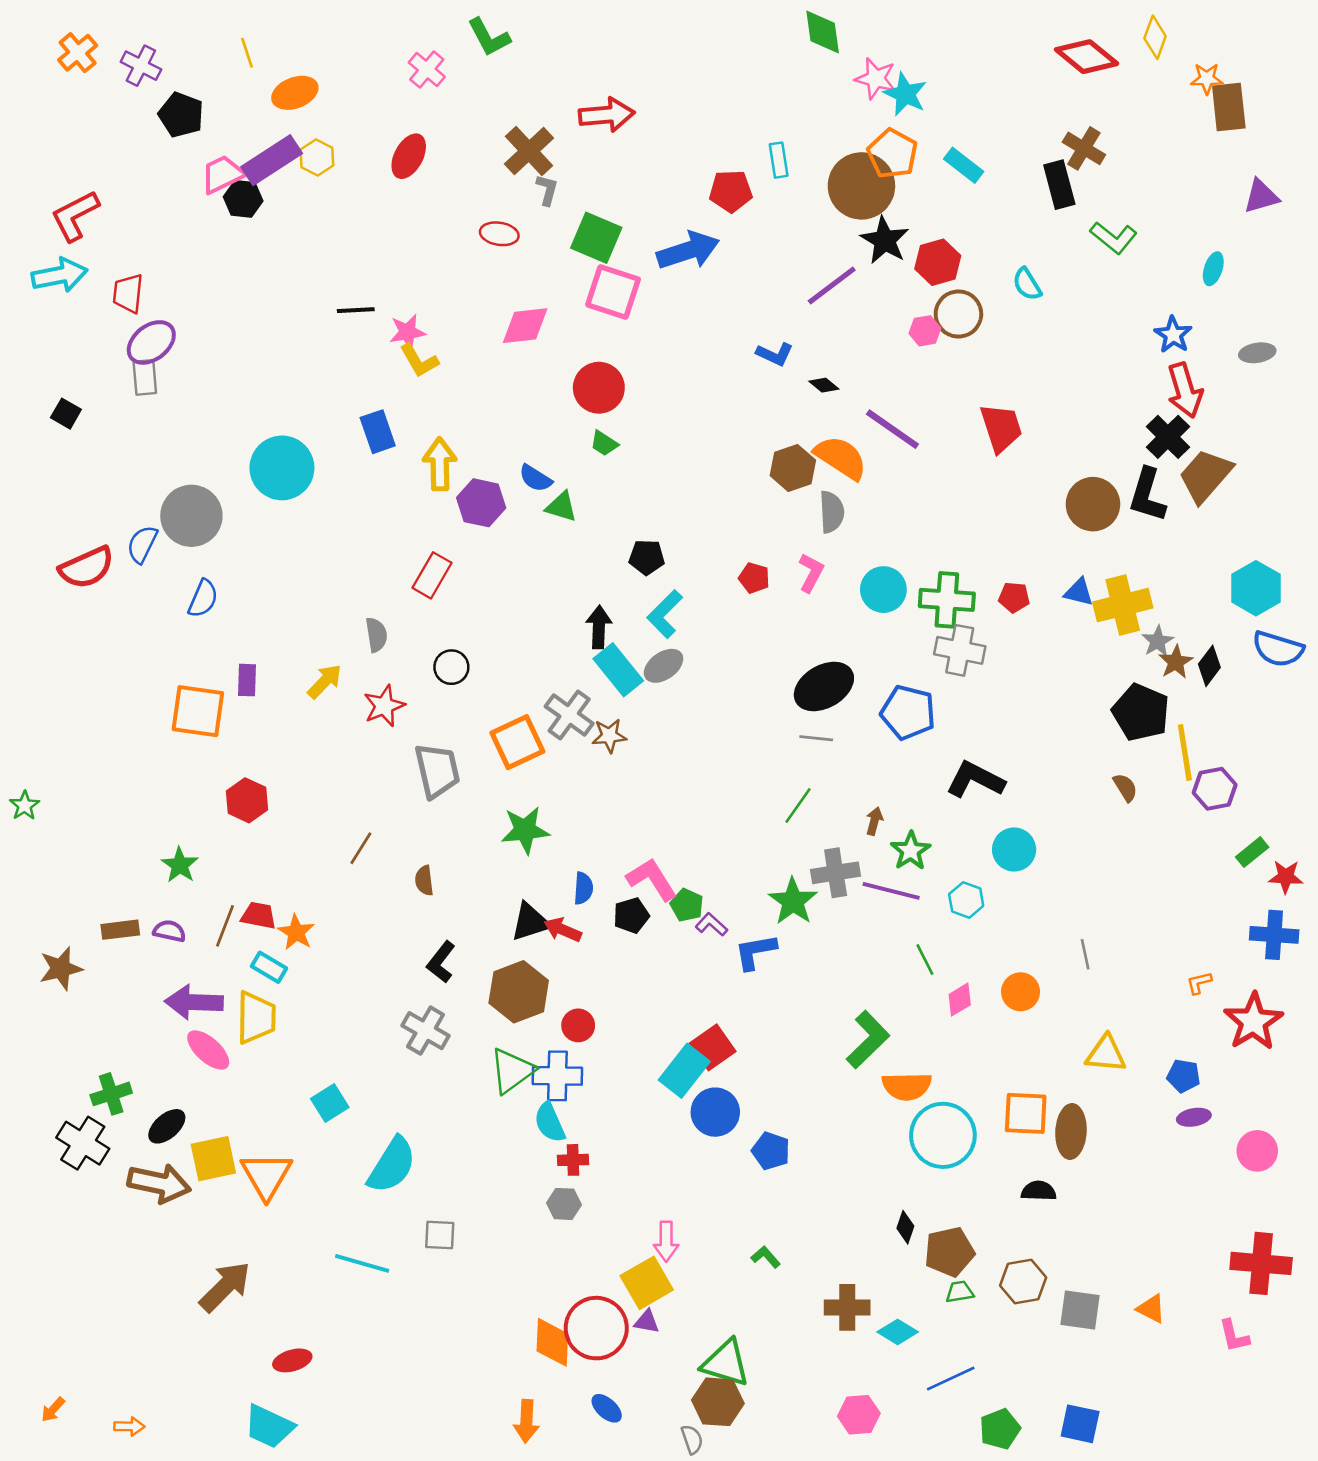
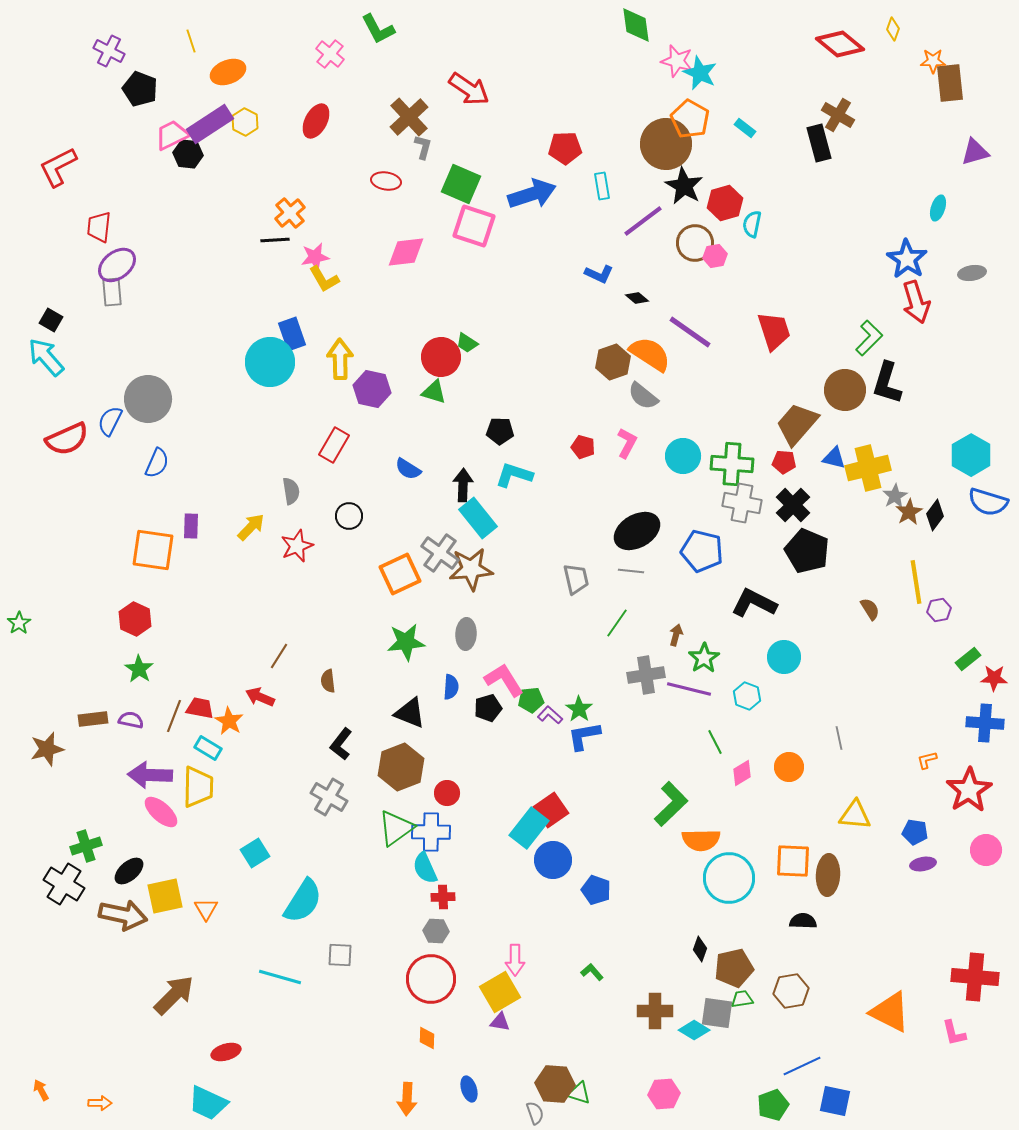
yellow diamond: (1155, 37) -> (893, 29), size x0.7
orange cross: (78, 53) -> (290, 213), moved
red arrow: (607, 115) -> (469, 89), turned 39
cyan rectangle: (779, 160) -> (602, 186), moved
cyan rectangle: (964, 165) -> (745, 128), size x0.7
green L-shape: (1114, 238) -> (869, 338), moved, turned -84
cyan arrow: (59, 275) -> (46, 357), moved, turned -120
cyan semicircle: (1027, 284) -> (752, 224), moved, turned 44
brown circle: (958, 314) -> (695, 243), moved
blue star: (1173, 335) -> (907, 259), size x1.4
red circle: (599, 388) -> (441, 357), moved
black cross: (1168, 437) -> (793, 505), moved
cyan circle: (282, 468) -> (270, 362), moved
brown trapezoid: (1206, 476) -> (797, 424), moved
blue semicircle: (535, 478) -> (408, 469), moved
gray semicircle: (832, 512) -> (643, 396), turned 132
cyan L-shape: (665, 614) -> (514, 475), turned 63
gray ellipse: (664, 666) -> (466, 634), moved, turned -52
black pentagon: (1141, 712) -> (807, 551), moved
brown star: (609, 736) -> (471, 569), size x1.6
gray trapezoid: (437, 771) -> (576, 579), moved, size x0.7
purple hexagon: (1215, 789) -> (939, 610), size x0.7
red hexagon: (247, 800) -> (135, 619), moved
green star: (793, 901) -> (579, 709), moved, size x0.7
green pentagon: (687, 905) -> (531, 700), turned -30
black triangle: (530, 922) -> (410, 713), turned 40
red arrow: (563, 930) -> (260, 697), moved
pink circle: (1257, 1151) -> (986, 850), moved
orange triangle: (266, 1175) -> (206, 909), size x0.6
orange triangle: (1151, 1309) -> (890, 1012), size x1.8
gray square: (1080, 1310) -> (717, 1013), moved
red circle: (596, 1328) -> (431, 979), moved
orange diamond: (552, 1342) -> (427, 1038), size x0.6
green triangle: (726, 1363) -> (579, 1093), moved, size x0.6
blue line: (951, 1379) -> (802, 1066), moved
blue ellipse: (607, 1408) -> (469, 1089), turned 30
orange arrow: (53, 1410) -> (41, 1090), turned 110

